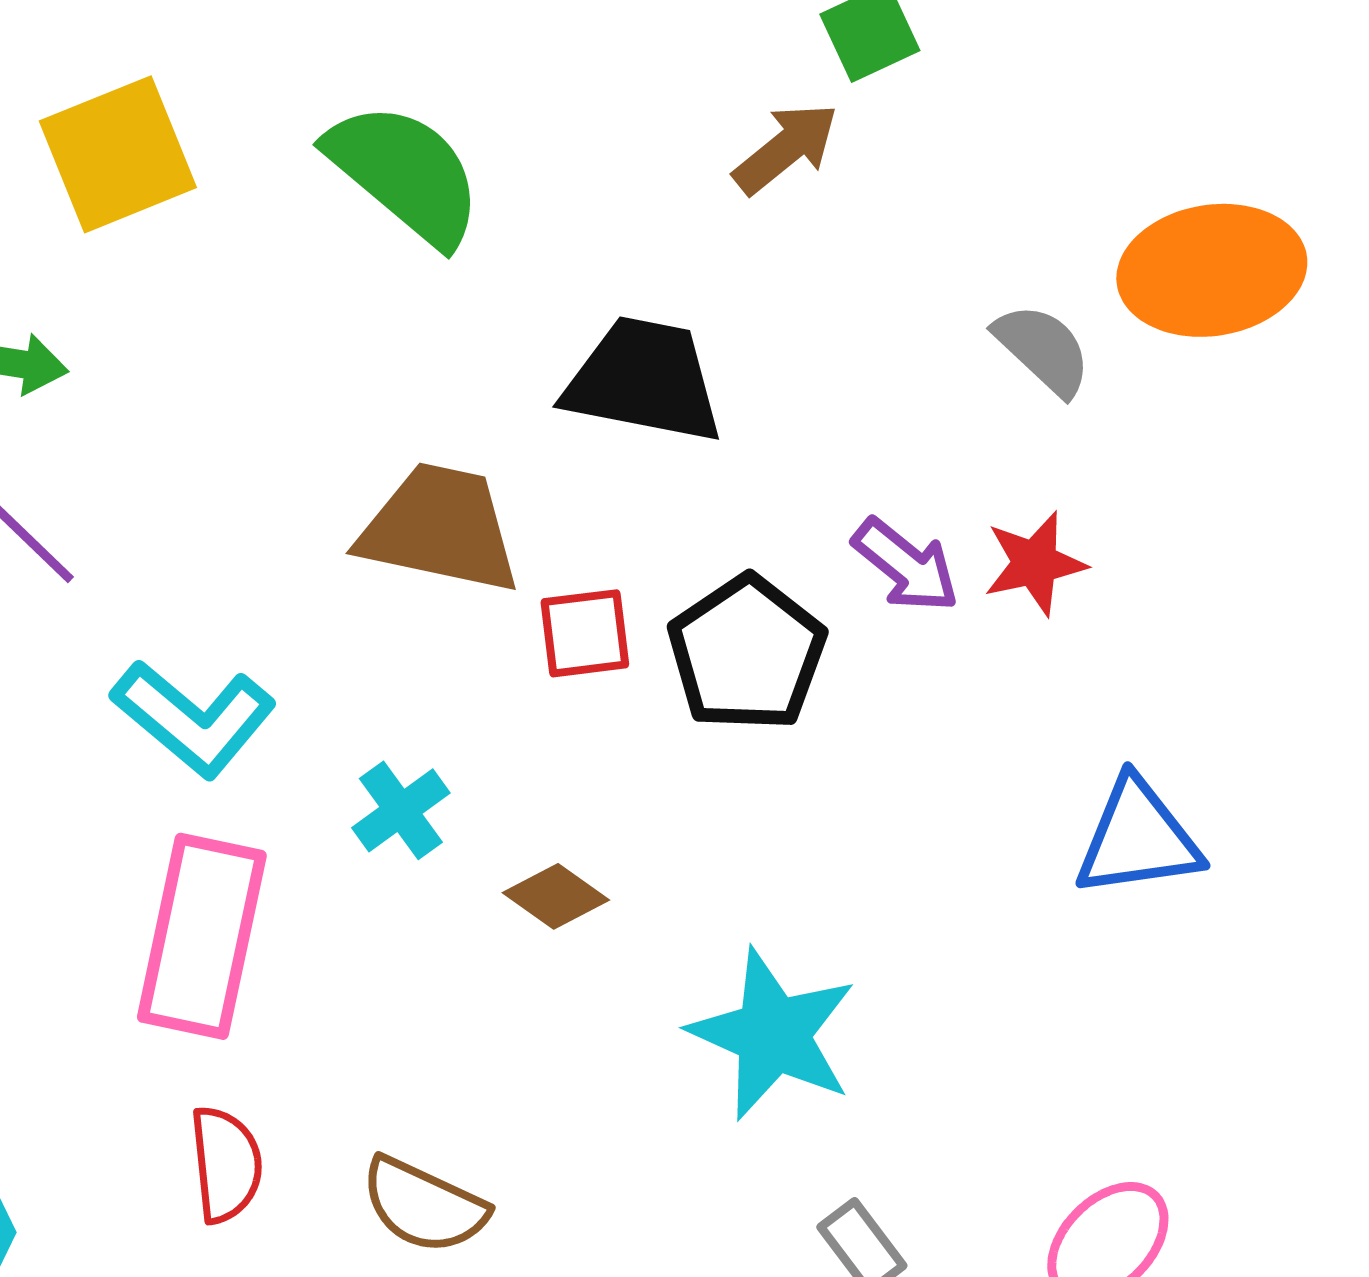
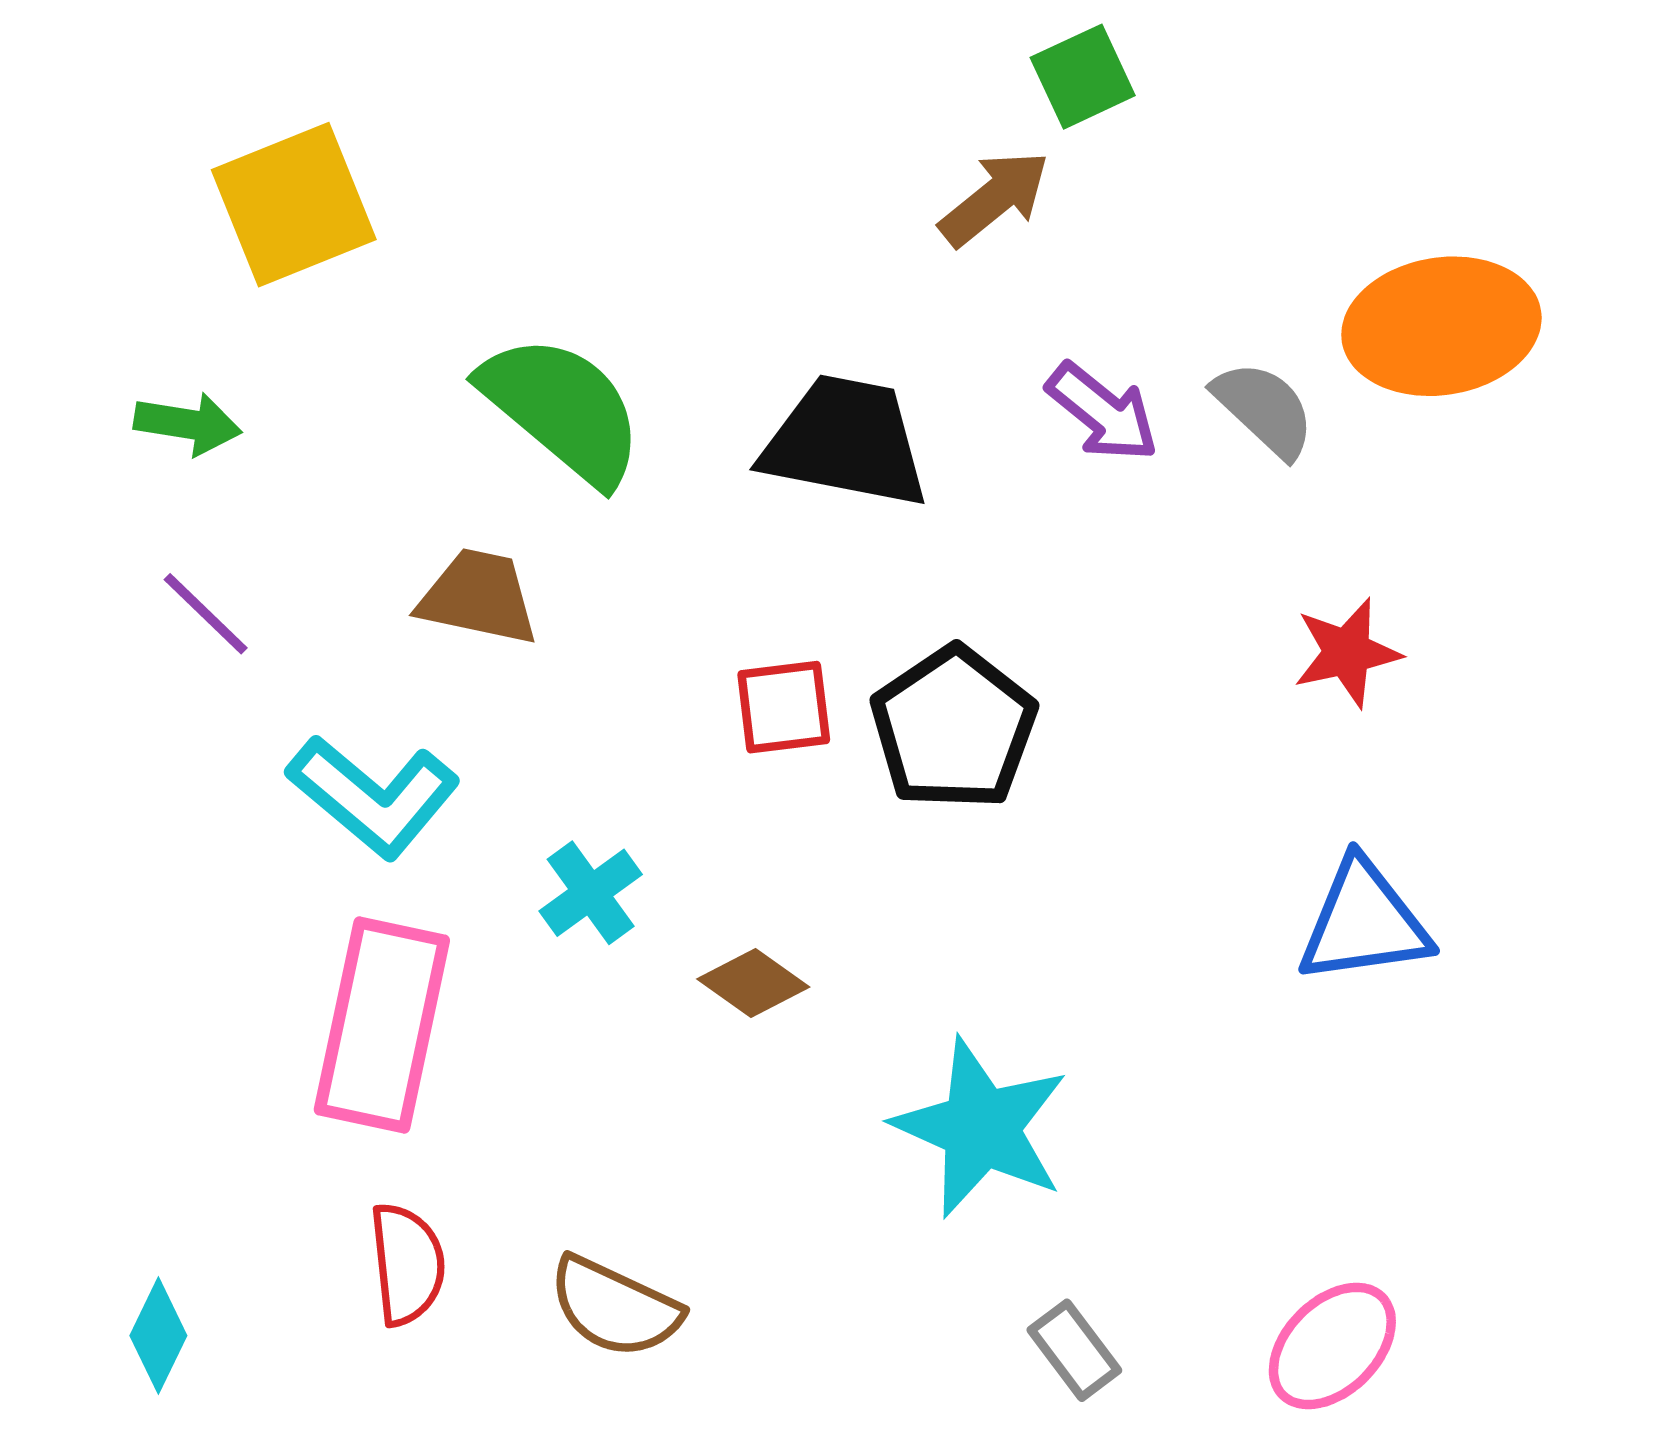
green semicircle: (405, 173) -> (562, 409), moved
brown trapezoid: (440, 528) -> (478, 597), moved, size x0.7
red star: (1035, 563) -> (1347, 653), moved
purple arrow: (906, 565) -> (1103, 412), moved

